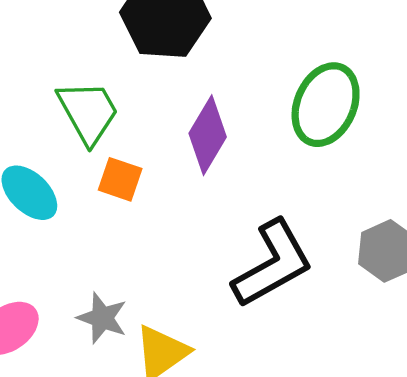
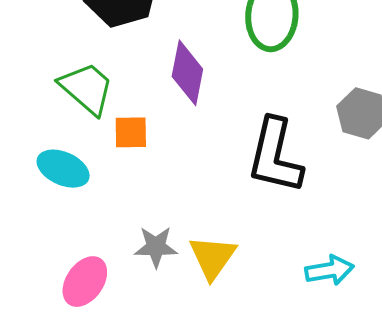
black L-shape: (273, 264) -> (275, 156), turned 152

